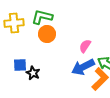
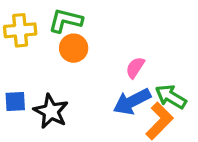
blue square: (20, 65) -> (15, 102), moved
black star: (33, 73) -> (51, 111), size x1.5

